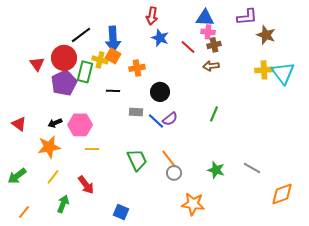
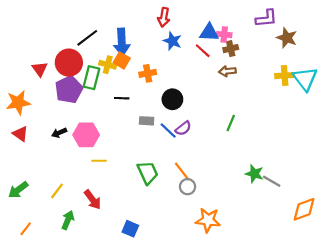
blue triangle: (205, 18) -> (209, 32), moved
orange star: (49, 147) -> (18, 102), moved
green star: (216, 170) -> (254, 174), moved

